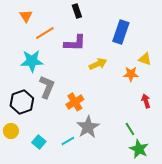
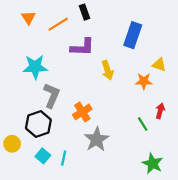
orange line: (45, 33) -> (58, 24), moved
yellow arrow: (98, 64) -> (108, 70), turned 96
red arrow: (146, 101) -> (160, 111), turned 32
black hexagon: (22, 102) -> (38, 124), moved
green line: (130, 129) -> (143, 124), moved
cyan line: (68, 141) -> (64, 158), moved, turned -48

